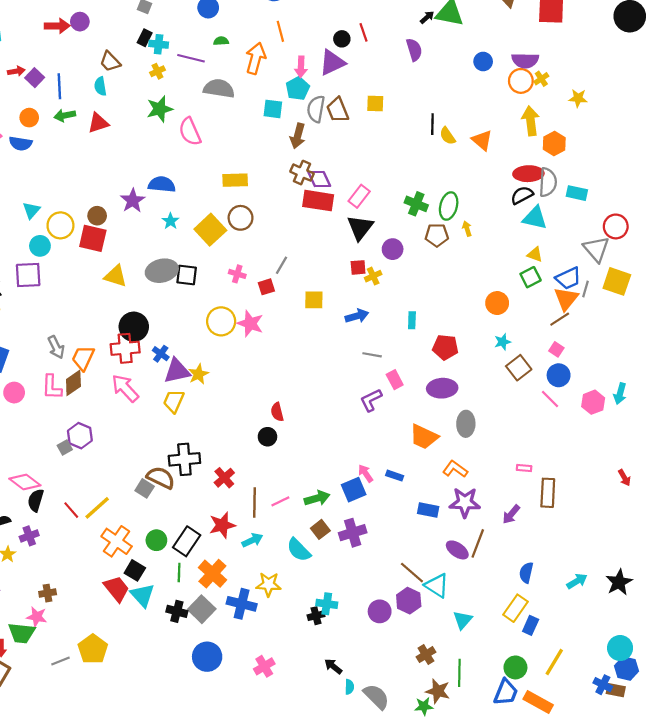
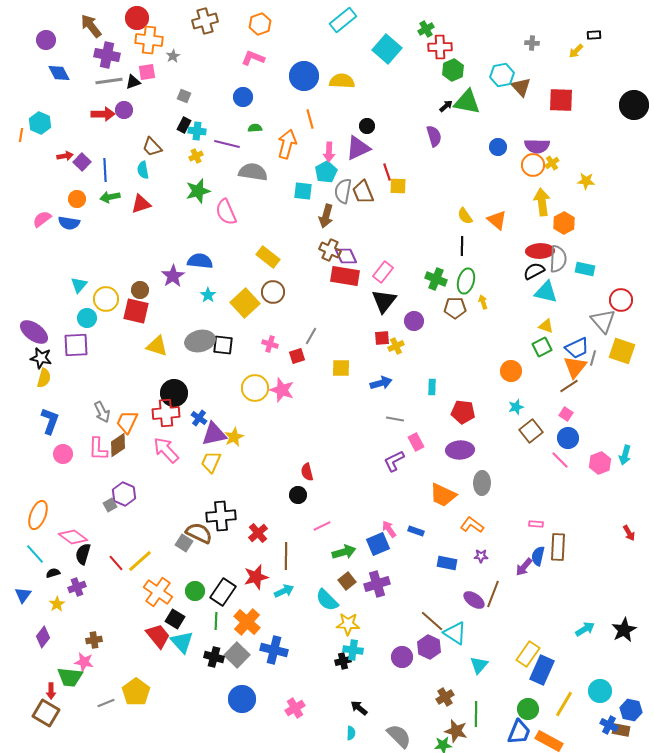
red line: (363, 32) -> (387, 172), moved
black line: (432, 124) -> (462, 246), moved
yellow rectangle: (235, 180) -> (268, 257), turned 40
pink line: (280, 501) -> (322, 526), moved
purple star: (465, 502) -> (481, 556), size x0.5
blue semicircle: (526, 573) -> (538, 556), moved
yellow star: (269, 584) -> (348, 624), moved
blue rectangle: (531, 625) -> (542, 670), size x1.6
cyan circle: (620, 648) -> (600, 691), moved
cyan semicircle: (349, 687) -> (351, 733), moved

